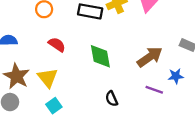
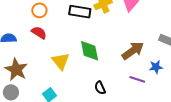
red semicircle: (57, 45) -> (39, 33), moved
yellow triangle: (48, 78) -> (61, 61), moved

